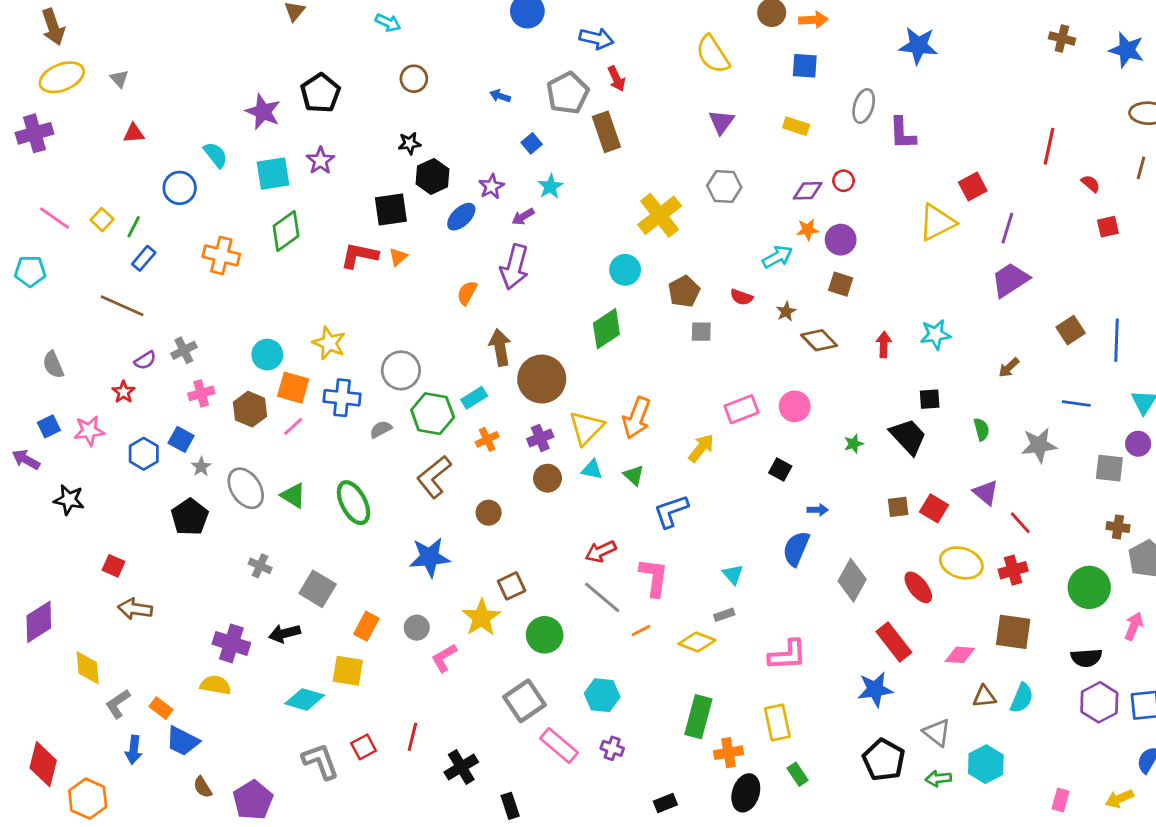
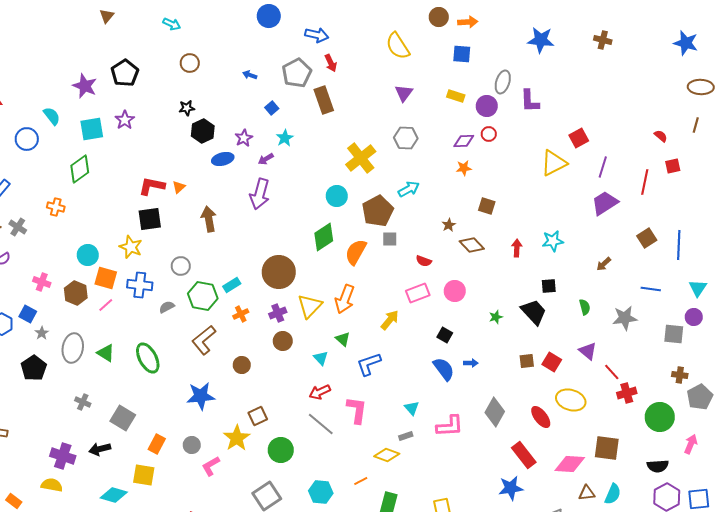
brown cross: (1062, 38) -> (603, 40), moved
red line: (1049, 146) -> (645, 182), moved
black square: (391, 209) -> (150, 219), moved
blue ellipse: (461, 217) -> (223, 159), turned 30
green diamond: (286, 231) -> (80, 169), moved
purple circle: (841, 240) -> (487, 106), moved
orange cross: (221, 255) -> (56, 207), moved, size x0.7
cyan arrow: (777, 257) -> (409, 189), moved
brown pentagon: (684, 291) -> (378, 211), size x1.4
orange semicircle: (467, 293) -> (356, 252), moved, size x1.5
red semicircle: (741, 297) -> (424, 261), moved
brown arrow: (500, 347) -> (209, 219), moved
gray cross: (184, 350) -> (18, 227), moved, turned -30
gray circle: (401, 370) -> (181, 266), size x0.7
pink cross: (201, 393) -> (42, 282), turned 36
cyan triangle: (592, 470) -> (321, 358), moved, turned 35
gray ellipse: (246, 488) -> (73, 348), turned 44
blue semicircle: (796, 549) -> (444, 369), moved, turned 120
red cross: (1013, 570) -> (627, 393), moved
orange line: (641, 631) -> (361, 481), moved
pink L-shape: (787, 655) -> (450, 426), moved
pink diamond: (960, 655) -> (570, 464), size x1.4

